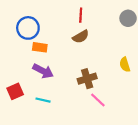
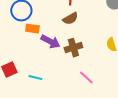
purple arrow: (43, 71) -> (50, 42), moved
brown cross: (87, 79) -> (73, 48), moved

